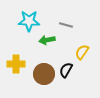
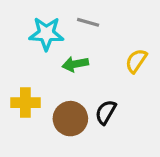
gray line: (66, 25) -> (88, 22), moved
yellow semicircle: (82, 52) -> (136, 61), moved

